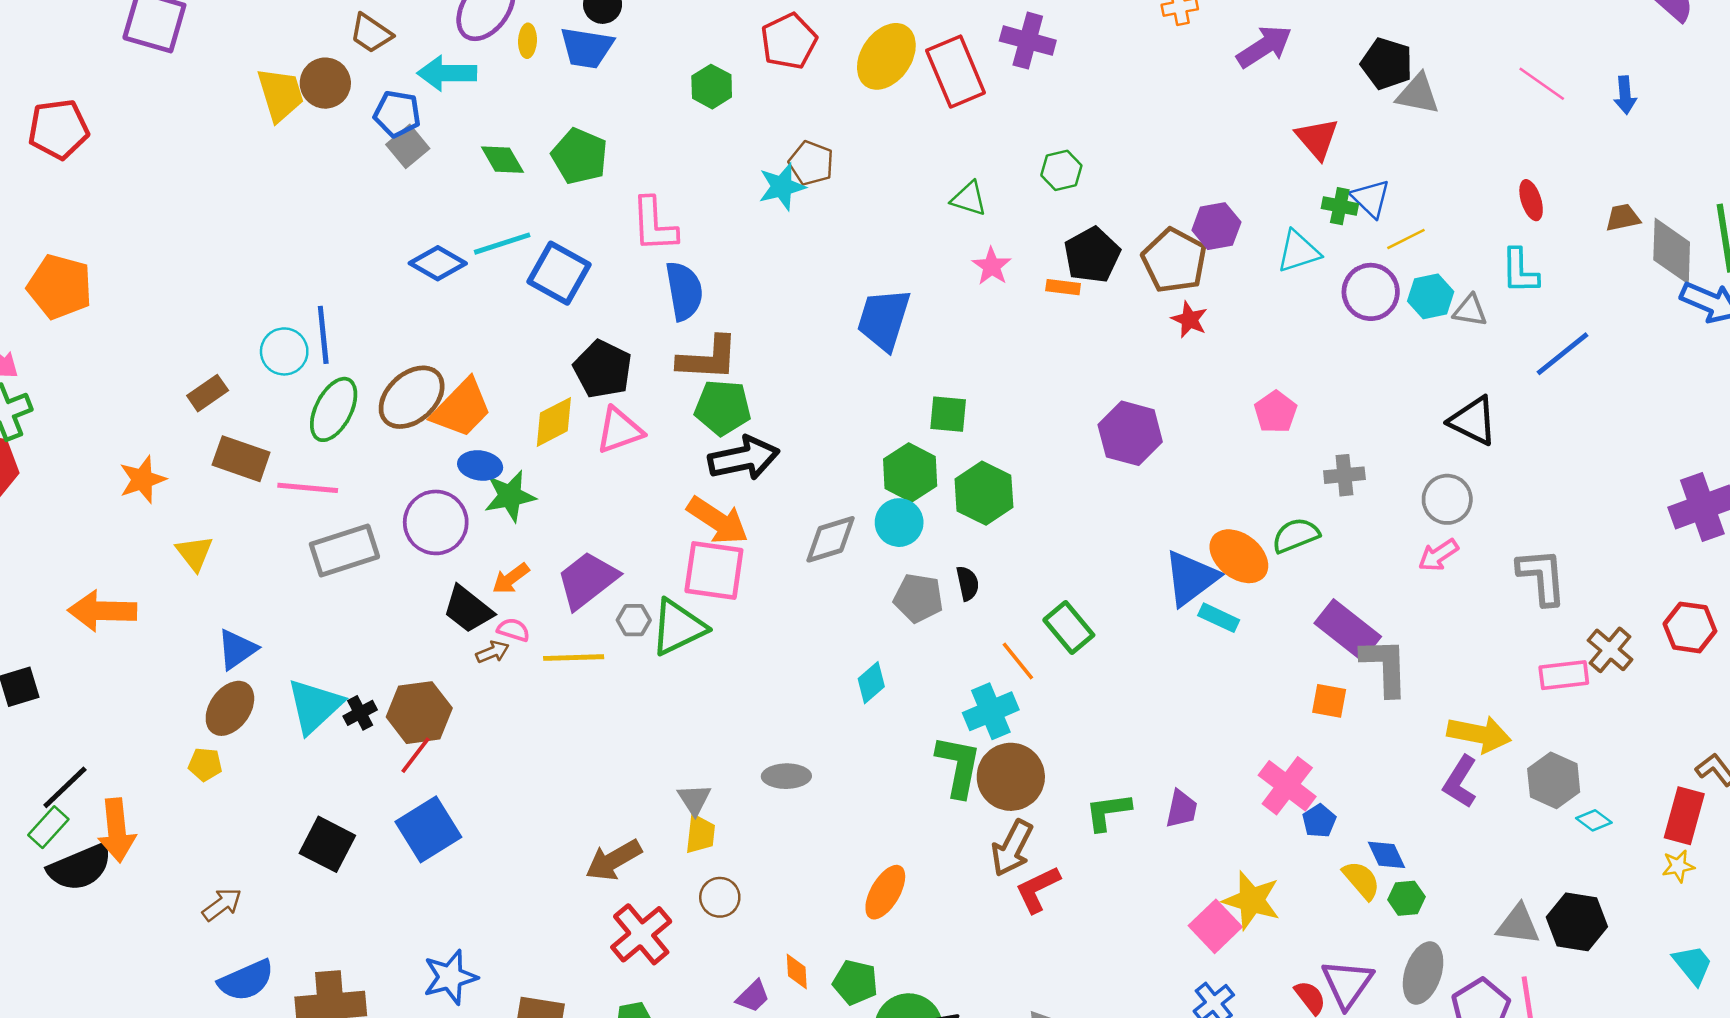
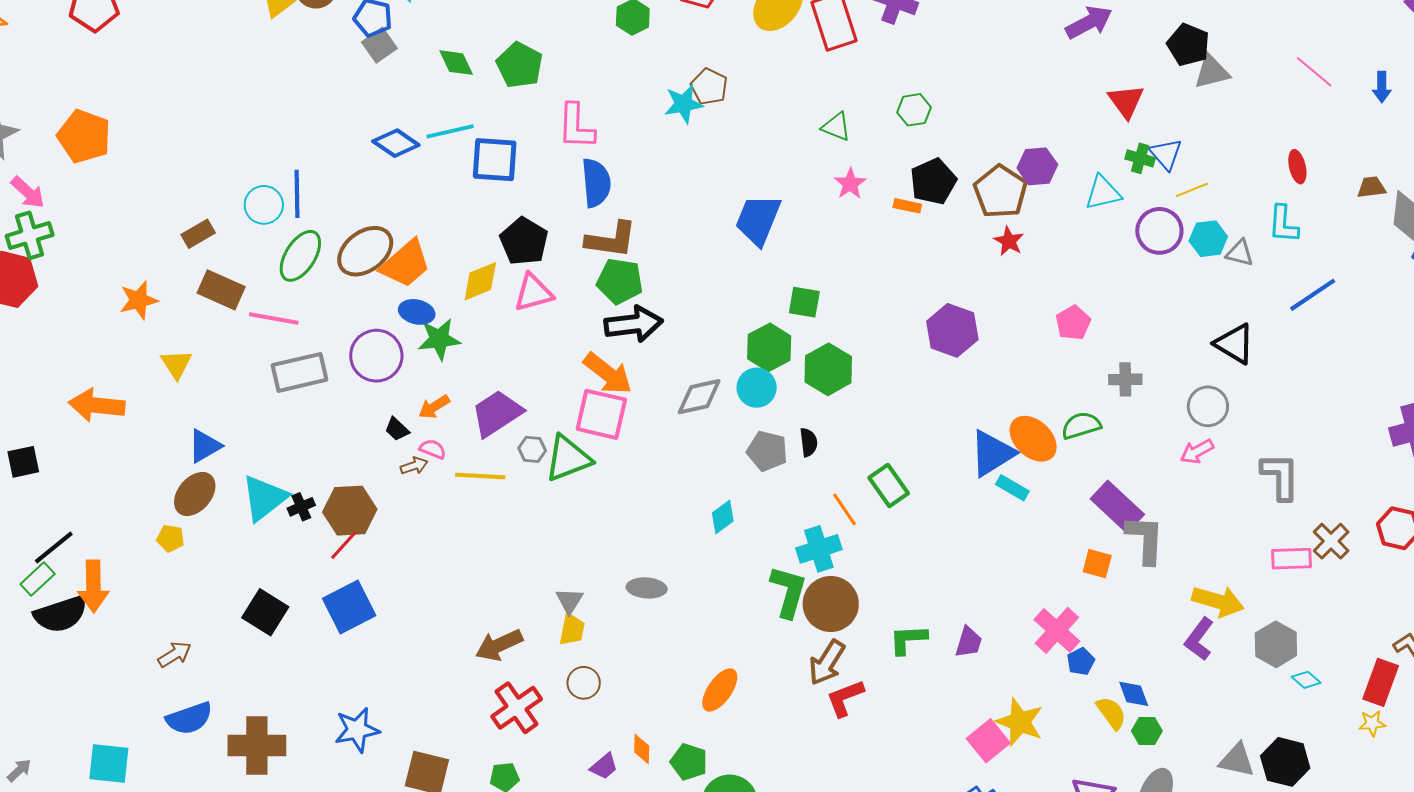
gray triangle: (1418, 94) -> (1212, 72), turned -30
blue square: (559, 273) -> (495, 160), turned -30
black trapezoid: (468, 609) -> (397, 429), size x0.6

